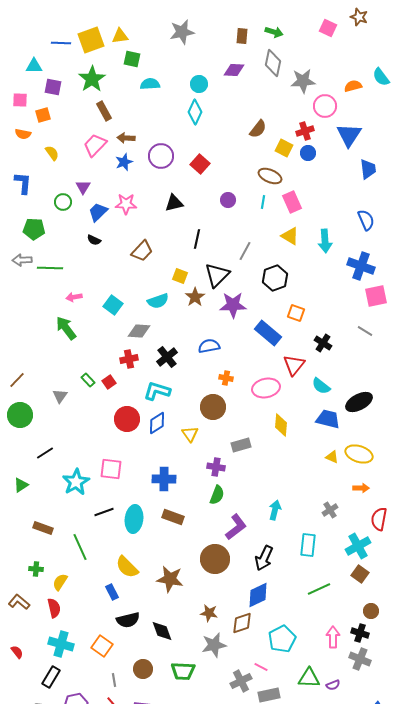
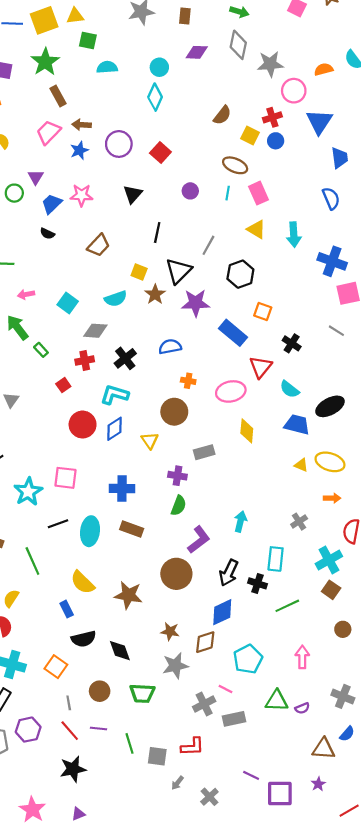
brown rectangle: (242, 36) -> (185, 16), moved
black triangle: (174, 203) -> (133, 194), turned -36
blue semicircle: (366, 220) -> (331, 198), moved
green rectangle: (88, 380) -> (41, 350), moved
black cross: (360, 633) -> (257, 583), moved
gray cross: (360, 659) -> (343, 696), moved

